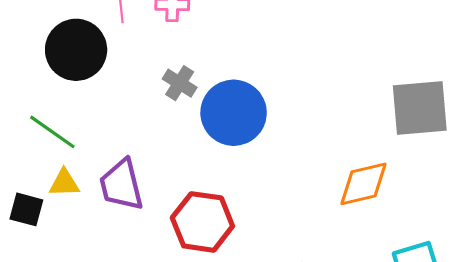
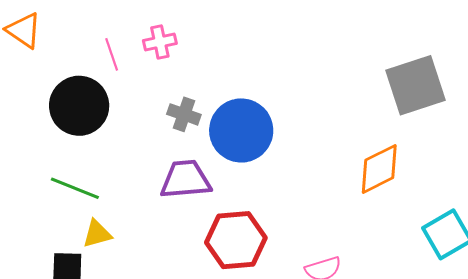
purple trapezoid: (121, 185) -> (186, 179), moved, turned 112

